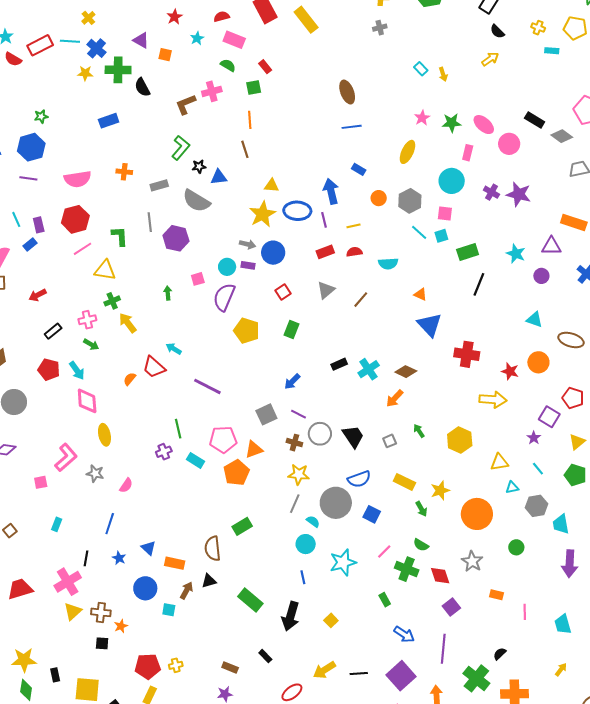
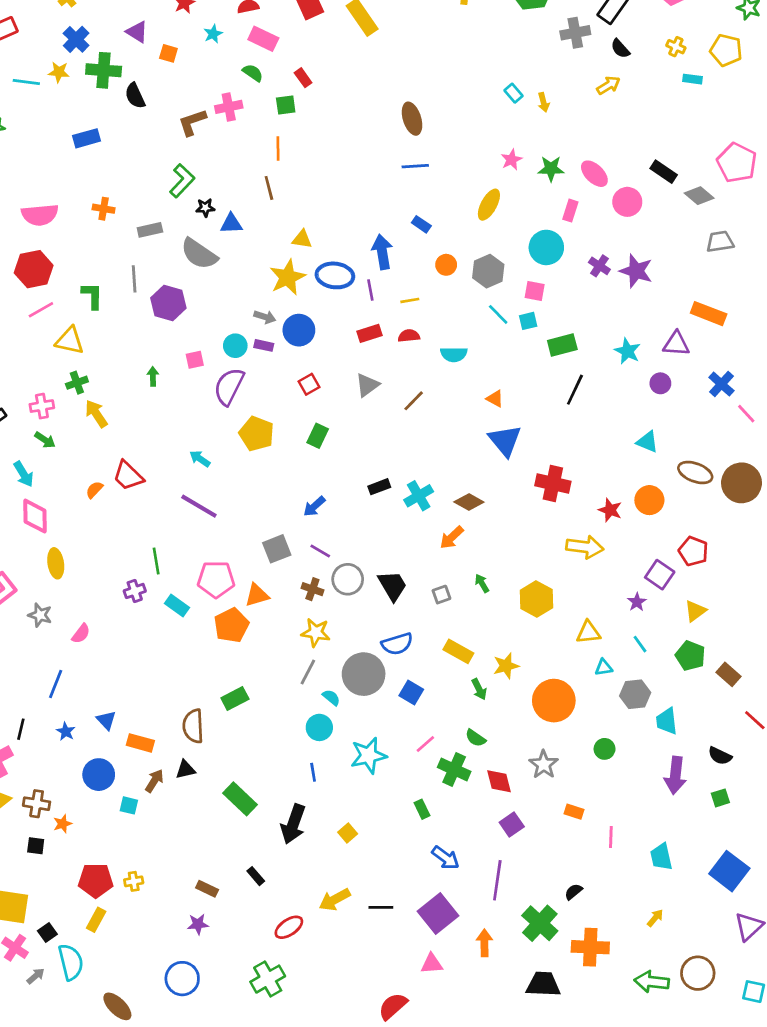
gray cross: (380, 28) -> (575, 33), moved, size x1.5
cyan line: (70, 41) -> (26, 82), moved
cyan arrow: (174, 349) -> (200, 459), moved

